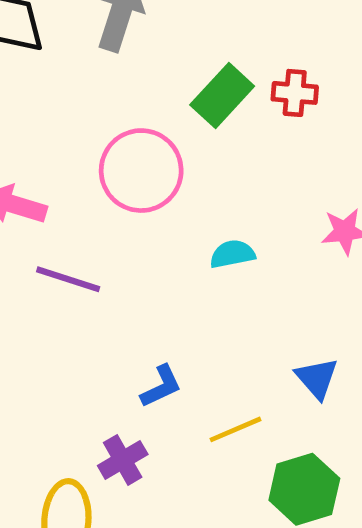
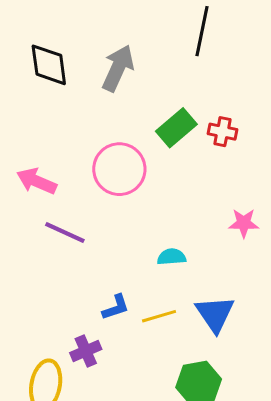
cyan semicircle: (232, 254) -> (172, 257), moved
blue triangle: (317, 378) -> (215, 314), size x1.4
yellow line: (235, 429) -> (159, 316), moved

